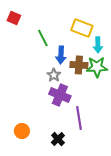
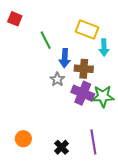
green star: (97, 67) -> (103, 96), moved
purple cross: (60, 95) -> (83, 93), moved
purple line: (79, 118) -> (93, 142), moved

